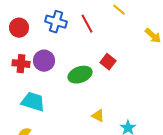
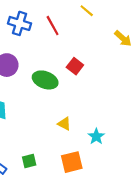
green ellipse: (80, 75) -> (45, 80), turned 40

